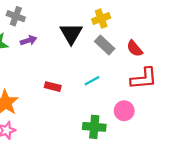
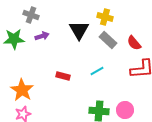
yellow cross: (101, 19) -> (105, 17), turned 35
pink circle: (124, 111) -> (125, 110), moved

